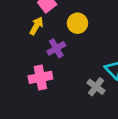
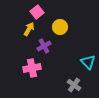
gray cross: (96, 87) -> (74, 85), moved

